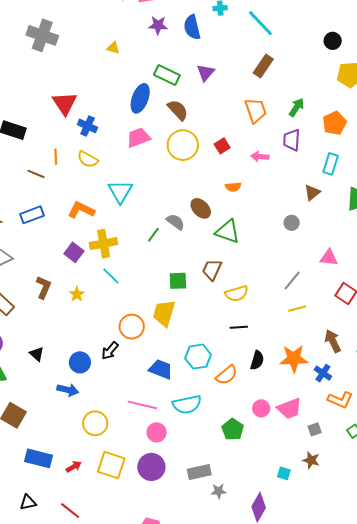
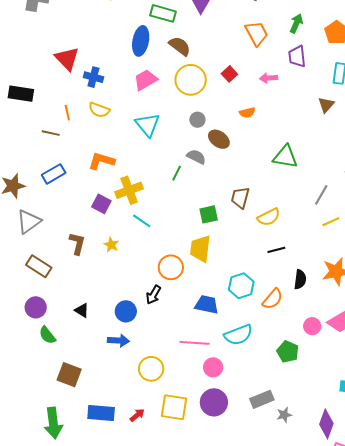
cyan triangle: (120, 191) -> (148, 125), moved
gray circle: (292, 223) -> (197, 120), moved
green triangle: (228, 232) -> (285, 157), moved

